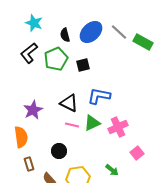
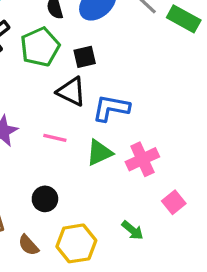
black triangle: (69, 103) -> (71, 92), moved
pink line: (72, 125) -> (55, 138), moved

